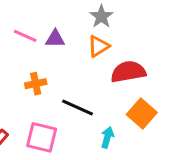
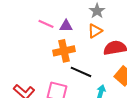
orange cross: (36, 84) -> (64, 51), moved, size x1.5

